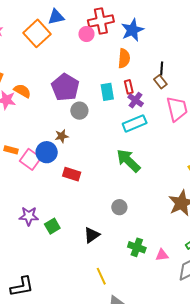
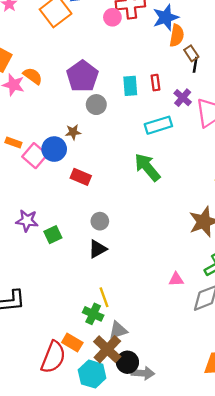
orange semicircle: (124, 58) -> (177, 35), moved
brown rectangle: (160, 82) -> (191, 53), moved
purple cross: (136, 100) -> (183, 98), moved
gray circle: (119, 207) -> (100, 221), moved
green cross: (137, 247) -> (93, 314), moved

